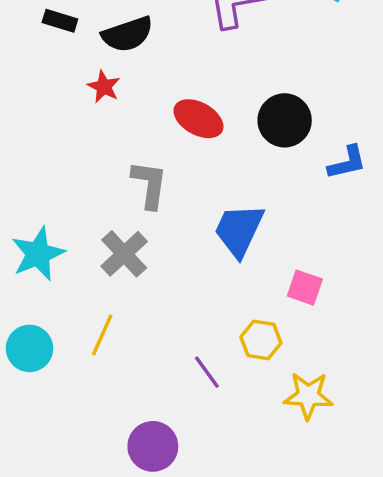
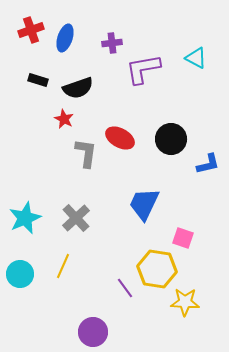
gray L-shape: (149, 185) -> (86, 153), moved
yellow hexagon: (261, 340) -> (157, 269), size x1.6

